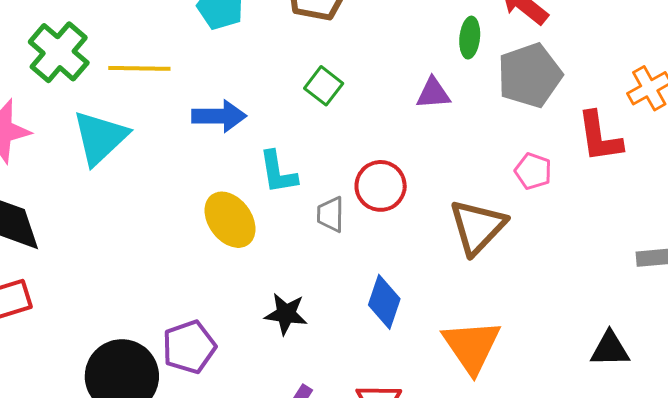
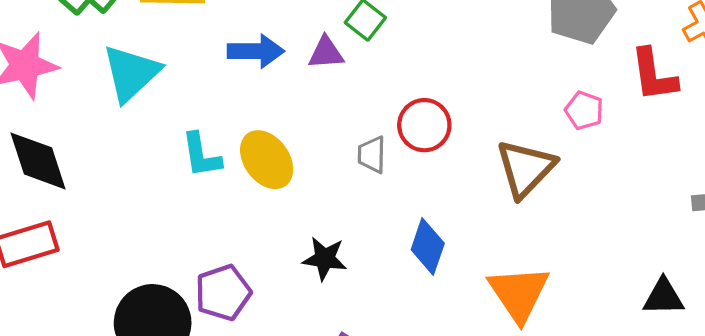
purple triangle: (433, 93) -> (326, 53), moved
cyan L-shape: (278, 172) -> (201, 155), moved

